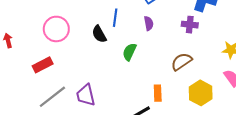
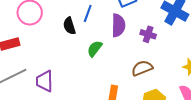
purple semicircle: (149, 23) -> (118, 25), size x1.6
purple cross: (190, 25) -> (148, 34), moved

